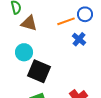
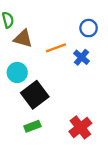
orange line: (66, 21) -> (56, 48), moved
black square: (39, 71) -> (35, 95), turned 30

